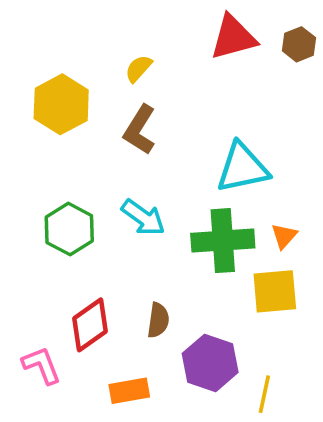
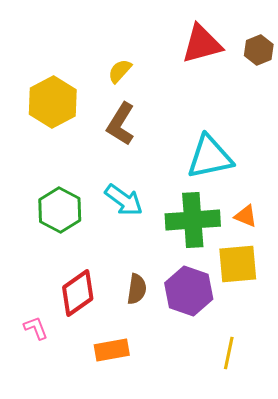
orange triangle: (284, 236) -> (246, 216), turned -50
purple hexagon: (210, 363) -> (189, 291), moved
pink L-shape: (42, 365) -> (36, 328), size x0.7

